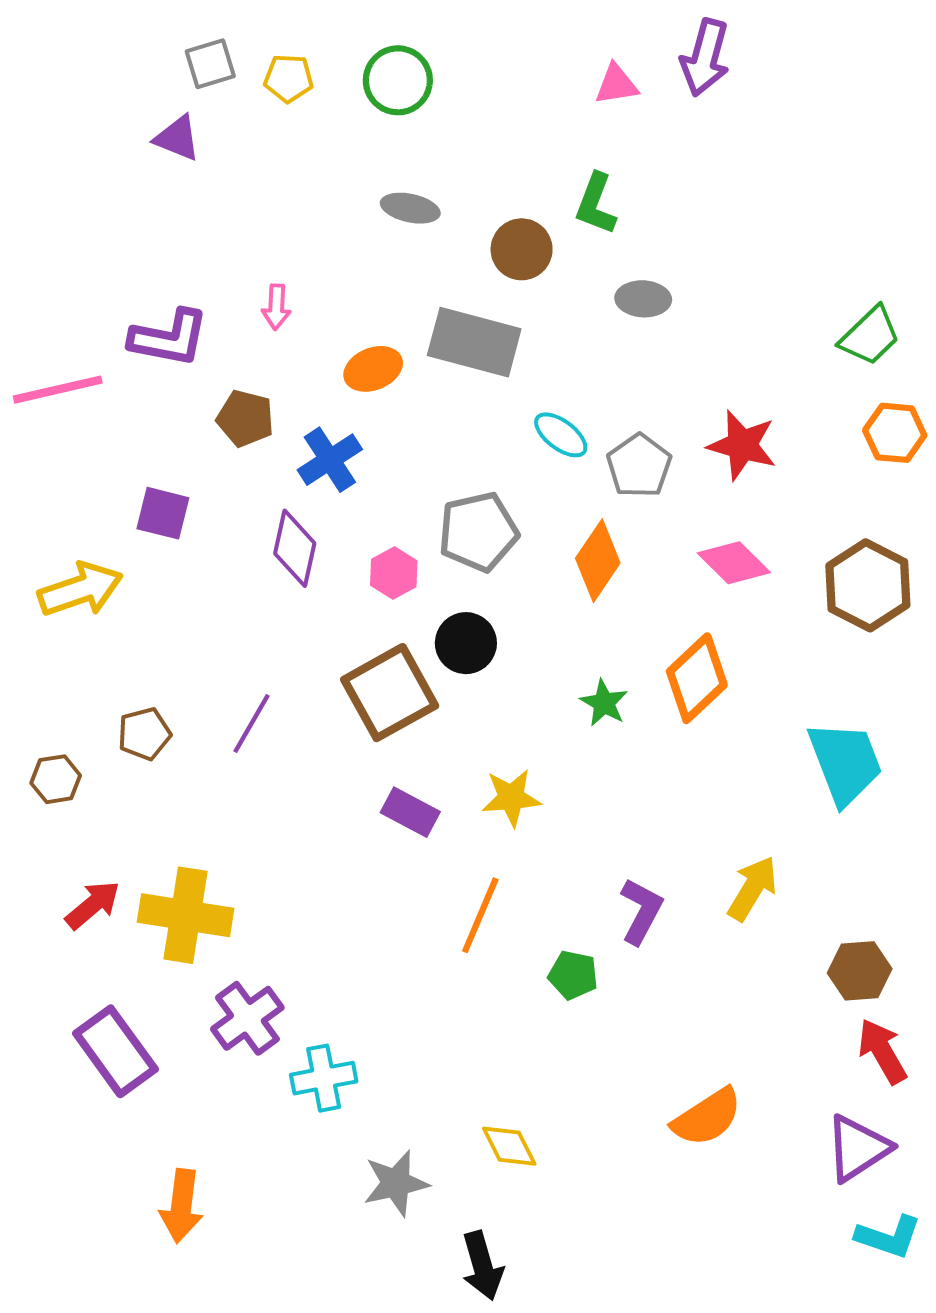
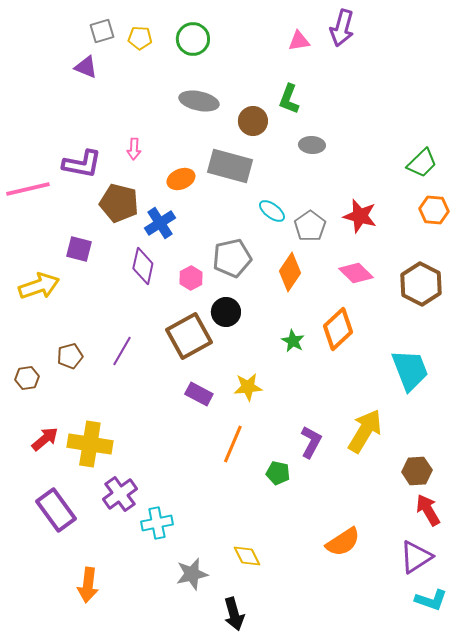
gray ellipse: (410, 208) -> (199, 101), size x1.4
brown pentagon: (245, 418) -> (119, 203), size x1.4
yellow arrow: (752, 888) -> (365, 431), size x1.4

